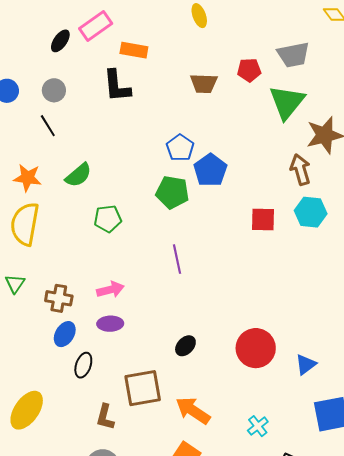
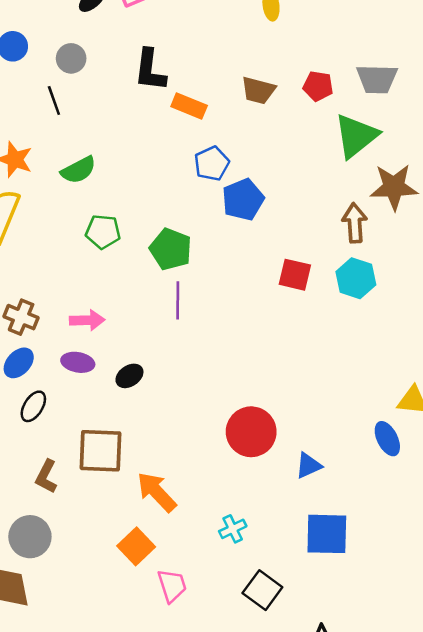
orange rectangle: (134, 50) -> (189, 106), moved
green pentagon: (172, 192) -> (171, 249), moved
black ellipse: (185, 346) -> (129, 376), moved

